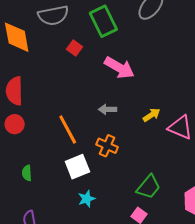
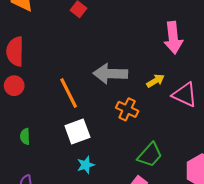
pink arrow: (119, 68) -> (173, 38), moved, turned 52
gray arrow: (107, 109) -> (110, 74), size x1.8
orange cross: (107, 146) -> (127, 109), moved

